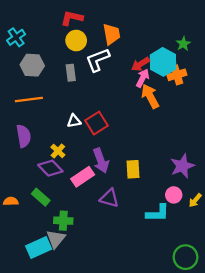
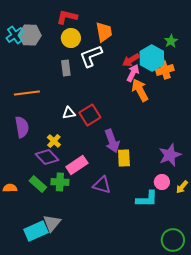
gray hexagon: (32, 65) -> (30, 35), moved
purple arrow: (101, 161) -> (112, 141), moved
green cross: (63, 221) -> (60, 182), moved

